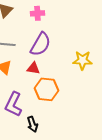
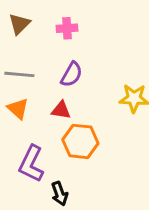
purple semicircle: (40, 44) -> (71, 74), size x0.7

